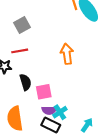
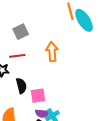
orange arrow: (67, 54) -> (52, 52), moved

